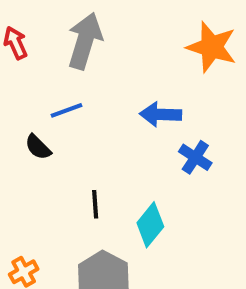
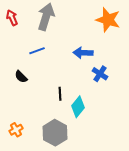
black semicircle: (38, 147) -> (21, 77), moved
black line: (95, 204) -> (60, 94), moved

